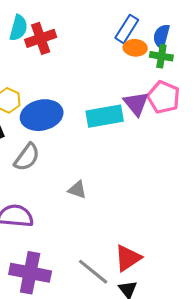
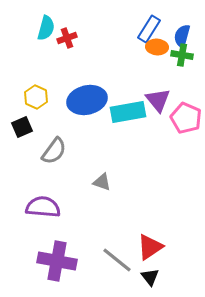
red cross: (41, 38) -> (67, 38), size x0.7
pink pentagon: (164, 97) -> (186, 118), moved
blue ellipse: (42, 115) -> (87, 100), moved

